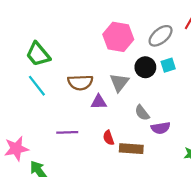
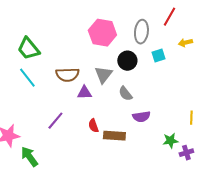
gray ellipse: (161, 36) -> (141, 32), turned -45
cyan square: (168, 65) -> (158, 56), moved
gray semicircle: (142, 113) -> (125, 94), moved
purple line: (67, 132) -> (55, 121), turned -48

